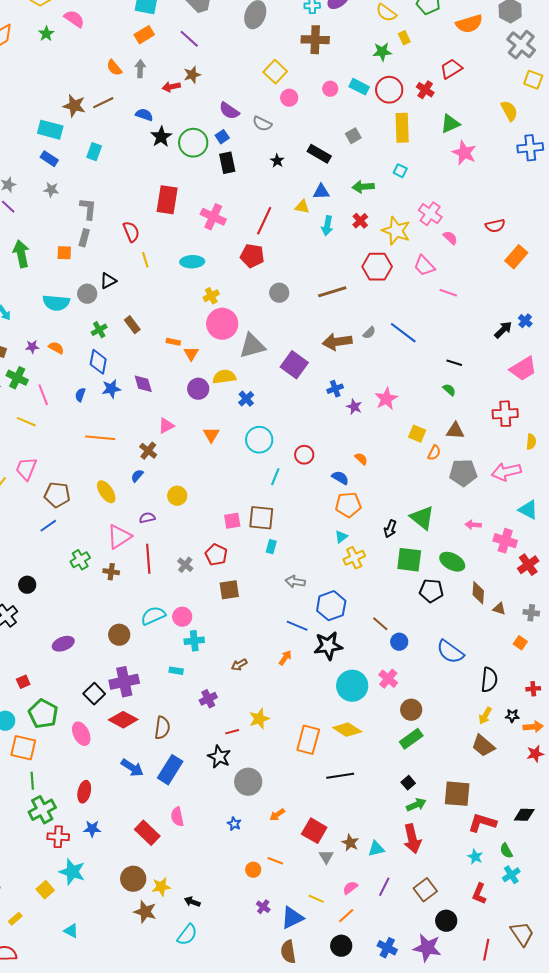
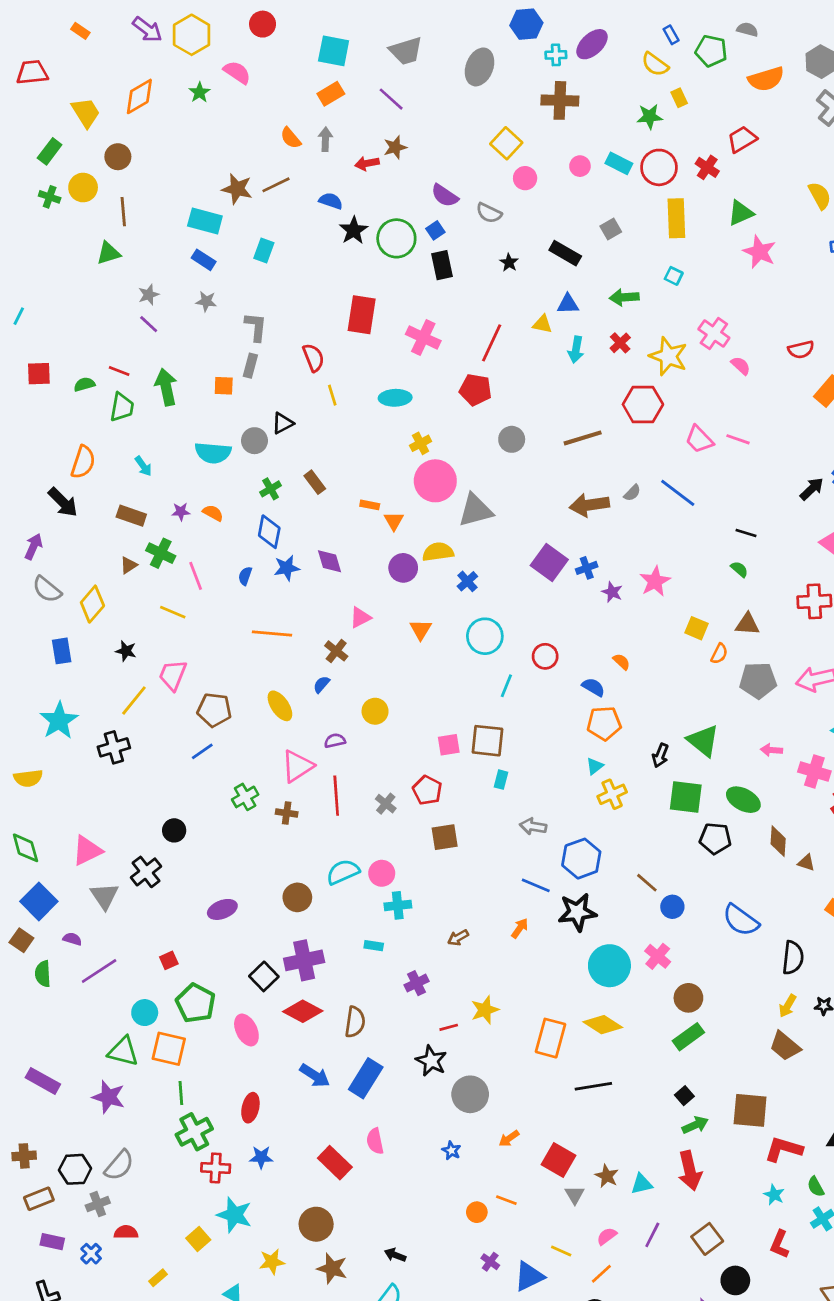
pink trapezoid: (424, 266) -> (699, 439), moved
purple square: (294, 365) -> (549, 563), moved
yellow star: (161, 887) -> (272, 1262), moved

